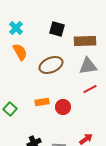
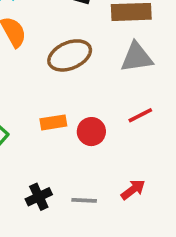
red line: (90, 89) -> (140, 115), moved

